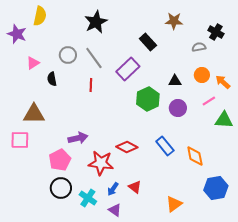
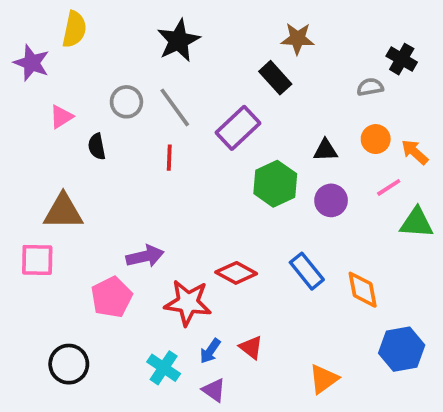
brown star: (174, 21) -> (298, 39), moved
black circle: (61, 188) -> (69, 364), moved

